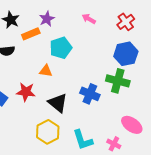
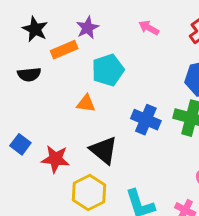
red star: (26, 92) -> (55, 159), moved
blue cross: (90, 94) -> (146, 120), moved

